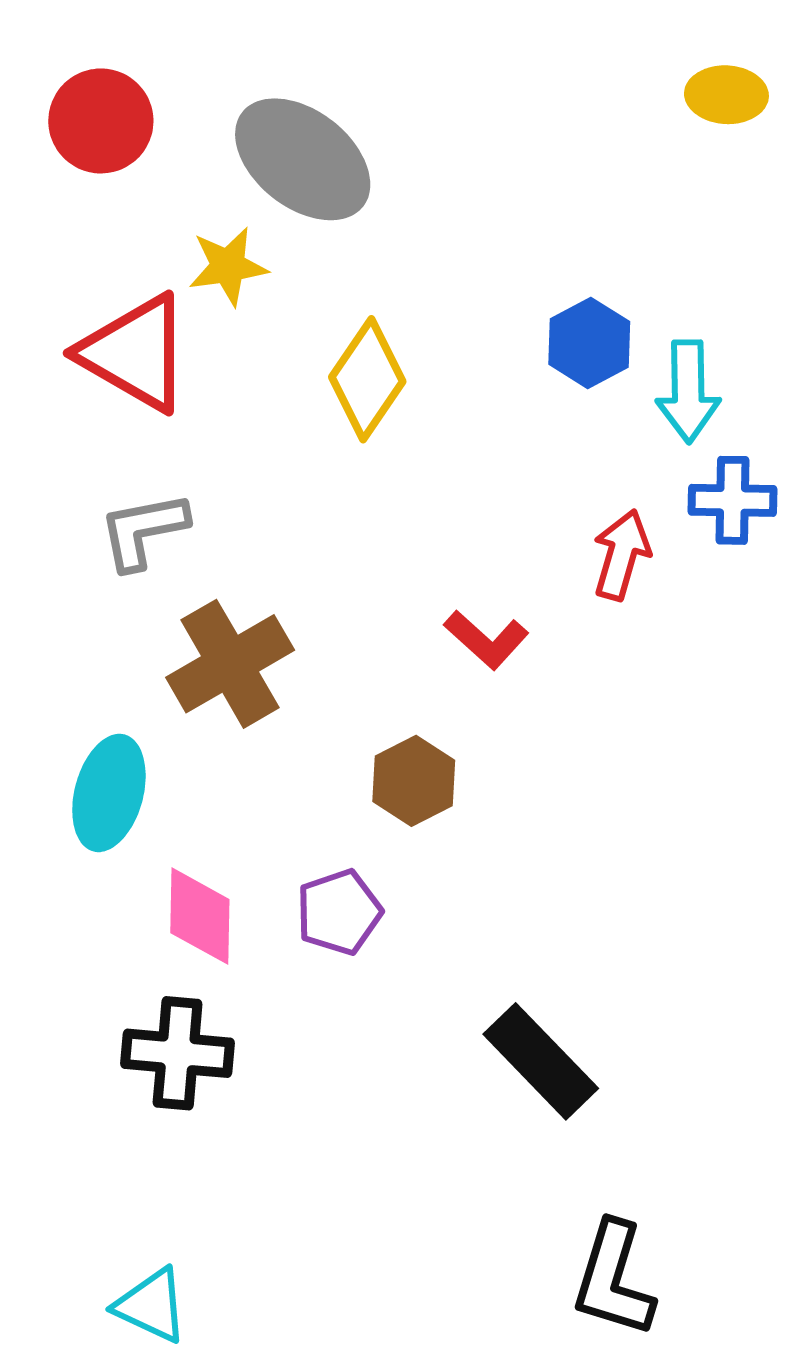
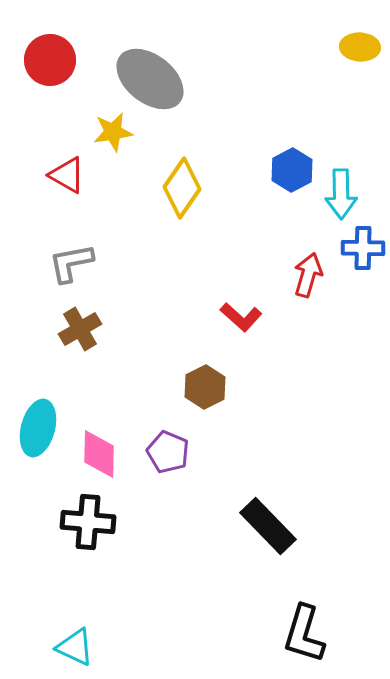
red triangle: (135, 353) -> (67, 175), size x0.6
brown cross: (230, 664) -> (80, 329), moved, size x0.7
cyan ellipse: (109, 793) -> (38, 428), moved
purple pentagon: (339, 912) -> (168, 452), turned -30

